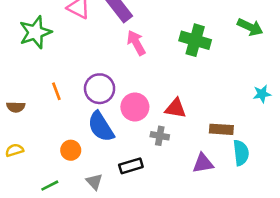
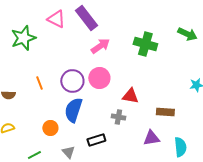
pink arrow: (136, 43) -> (100, 46), turned 84
pink circle: (135, 107) -> (99, 78), moved
blue semicircle: (101, 127) -> (73, 110), turned 50
cyan semicircle: (241, 153) -> (180, 147), moved

